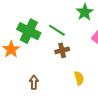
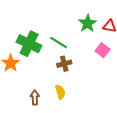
yellow semicircle: (79, 78) -> (60, 92), moved

